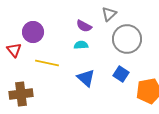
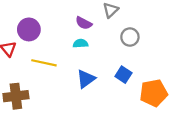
gray circle: (127, 39) -> (130, 37), size x0.6
blue triangle: (86, 78) -> (86, 79), turned 42

